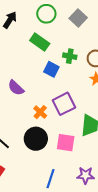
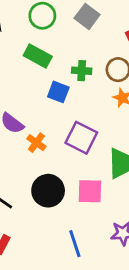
purple square: (64, 104) -> (81, 138), turned -30
orange cross: (40, 112) -> (36, 143), moved
blue line: (51, 179) -> (75, 244), turned -30

